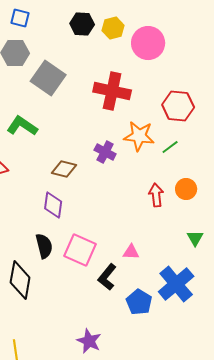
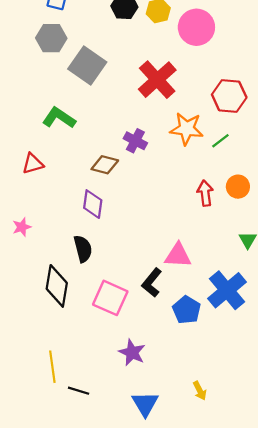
red cross: (112, 91) -> (157, 80), turned 36
purple cross: (105, 152) -> (135, 141), moved
pink square: (80, 250) -> (110, 298), moved
pink triangle: (131, 252) -> (178, 255), size x1.5

